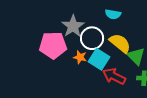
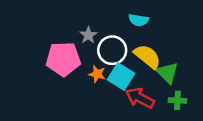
gray star: (73, 26) -> (88, 35), size x0.6

